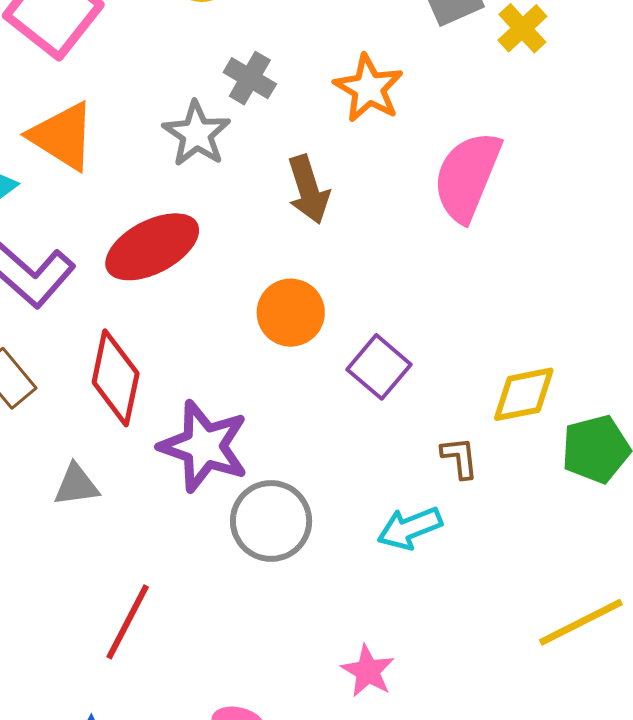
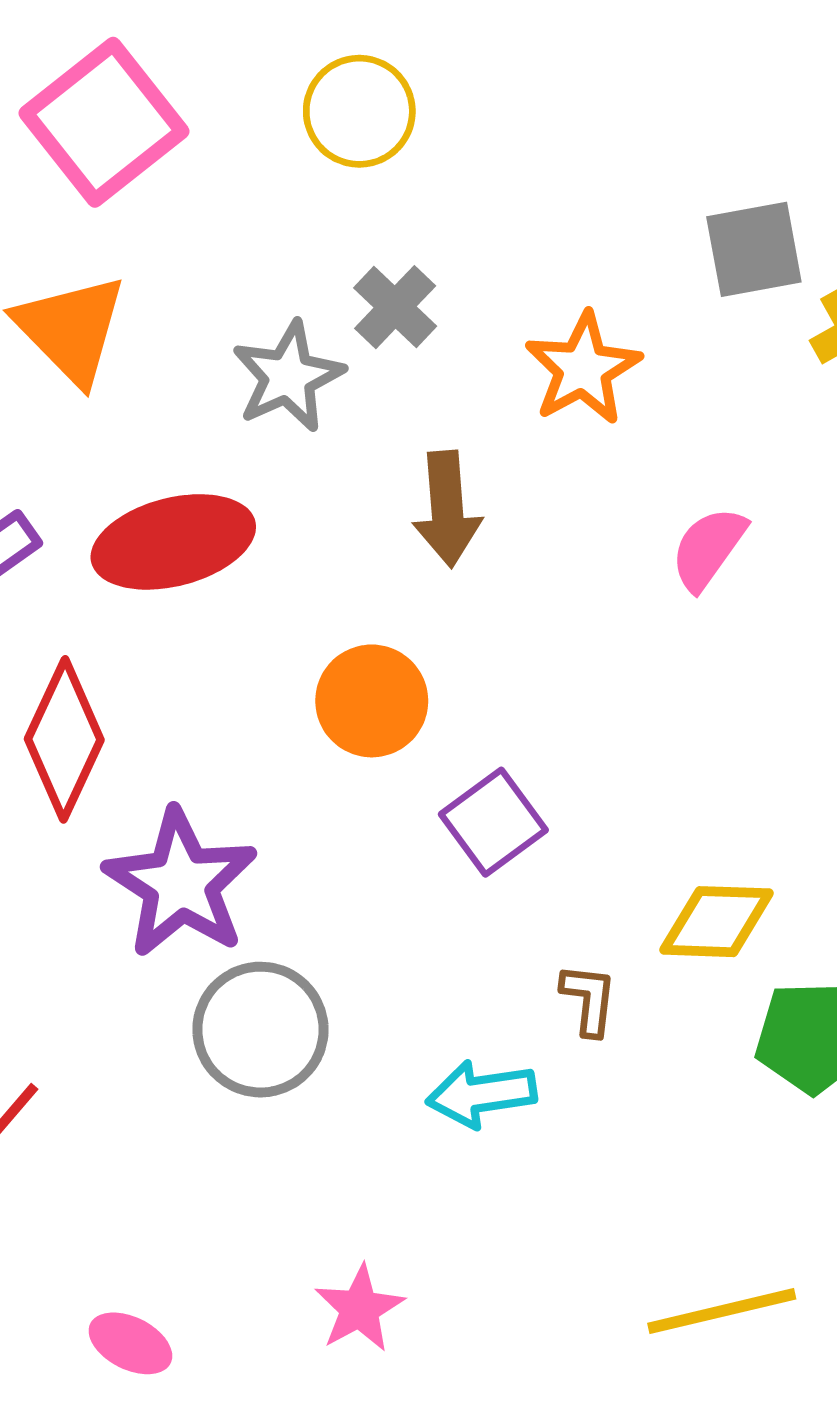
pink semicircle: (467, 176) -> (708, 548), size x0.6

